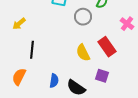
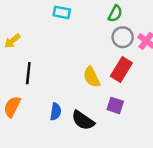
gray circle: (83, 17) -> (123, 37), moved
red rectangle: (107, 47) -> (121, 69), turned 66

